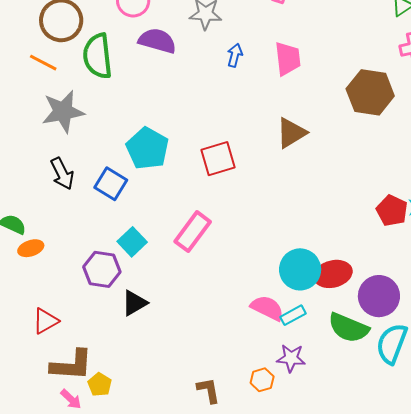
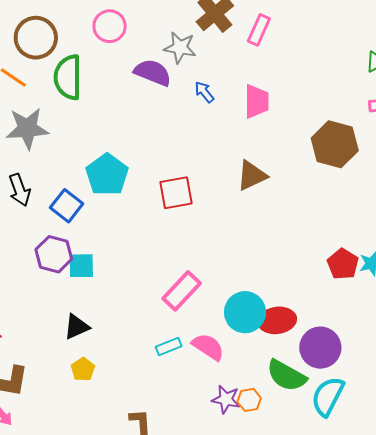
purple semicircle: (157, 41) -> (153, 73), moved
blue arrow: (235, 55) -> (204, 92), turned -60
pink rectangle: (193, 232) -> (182, 291), moved
cyan square: (132, 242) -> (81, 266), turned 36
purple hexagon: (102, 269) -> (54, 254), moved
cyan rectangle: (293, 315) -> (169, 347), moved
orange hexagon: (262, 380) -> (249, 400), moved
yellow pentagon: (100, 384) -> (83, 369), moved

